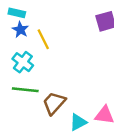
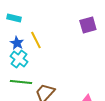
blue star: (20, 30) -> (17, 43), moved

